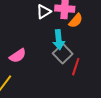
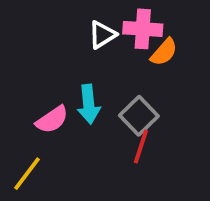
cyan arrow: (59, 40) -> (89, 104), moved
red line: (76, 67) -> (141, 147), moved

